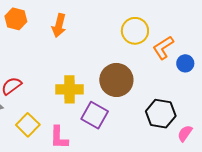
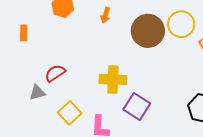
orange arrow: (59, 25) -> (105, 15), size x0.7
brown circle: (116, 80) -> (148, 31), moved

